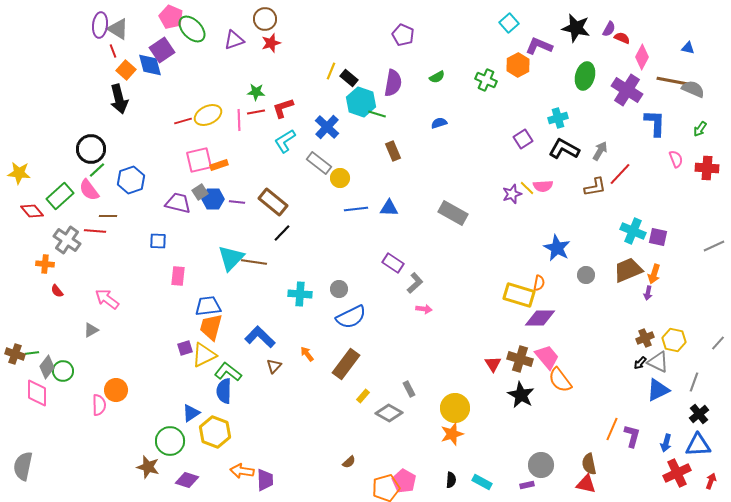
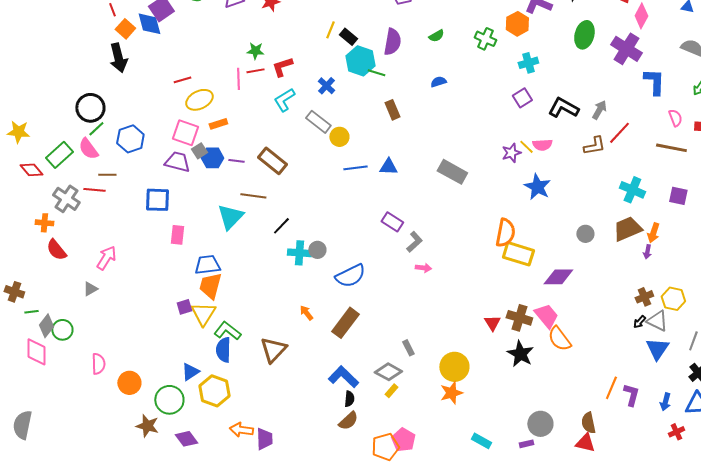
brown line: (672, 81) -> (671, 148), moved
yellow ellipse: (208, 115) -> (199, 100), moved
cyan cross: (558, 118) -> (528, 63), moved
blue cross: (327, 127) -> (326, 86), size x0.7
pink square: (199, 160) -> (185, 133), moved, turned 32
black line: (282, 233) -> (281, 226), moved
purple square: (658, 237) -> (678, 196), moved
blue square: (158, 241) -> (157, 200), size x1.5
blue star: (557, 248) -> (537, 187), moved
brown line: (254, 262) -> (253, 196), moved
orange semicircle: (539, 283) -> (505, 233), moved, size x1.8
gray circle: (339, 289) -> (317, 250), moved
red semicircle: (57, 291) -> (56, 250), size x1.6
pink arrow: (107, 299) -> (106, 258), turned 85
purple diamond: (540, 318) -> (558, 277), moved
blue L-shape: (260, 337) -> (343, 377), moved
brown cross: (15, 354) -> (14, 292), moved
yellow triangle: (204, 355) -> (203, 314), turned -32
brown triangle: (274, 366) -> (273, 350), moved, size x1.8
orange circle: (116, 390) -> (129, 383), moved
blue triangle: (658, 390) -> (657, 349), turned -30
yellow rectangle: (363, 396) -> (391, 391), moved
brown semicircle: (349, 462) -> (348, 421), size x1.5
red cross: (677, 473) -> (676, 432), size x0.6
purple diamond: (187, 480) -> (186, 439), turned 35
black semicircle: (451, 480) -> (349, 399), moved

